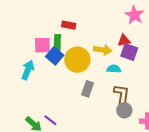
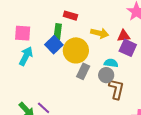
pink square: (42, 45) -> (23, 33), moved
yellow arrow: (103, 50) -> (100, 33), moved
gray rectangle: (88, 89) -> (83, 71), moved
gray circle: (124, 110) -> (106, 75), moved

